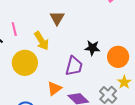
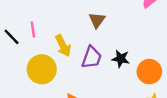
brown triangle: (57, 18) -> (97, 20), moved
purple trapezoid: (74, 66) -> (92, 57), moved

